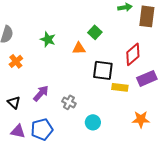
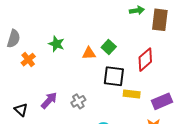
green square: (95, 32) -> (109, 47), moved
orange cross: (16, 61) -> (28, 60), moved
purple rectangle: (147, 78) -> (162, 101), moved
gray cross: (69, 102) -> (78, 101), moved, turned 32

